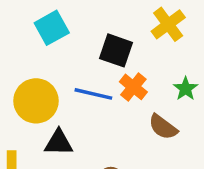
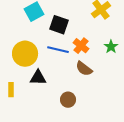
black square: (116, 50) -> (59, 25), moved
brown semicircle: (163, 127) -> (84, 69), moved

